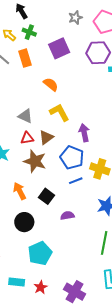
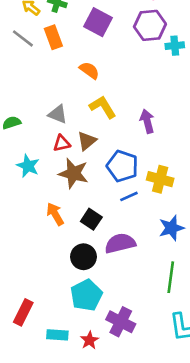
purple square: (59, 48) -> (98, 22), turned -35
purple arrow: (84, 133) -> (147, 121), moved
purple semicircle: (67, 216) -> (120, 243), size x1.6
black circle: (24, 222) -> (83, 257), moved
purple cross: (75, 292) -> (121, 322), moved

